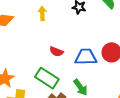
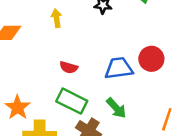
red semicircle: (56, 52) -> (69, 67), moved

